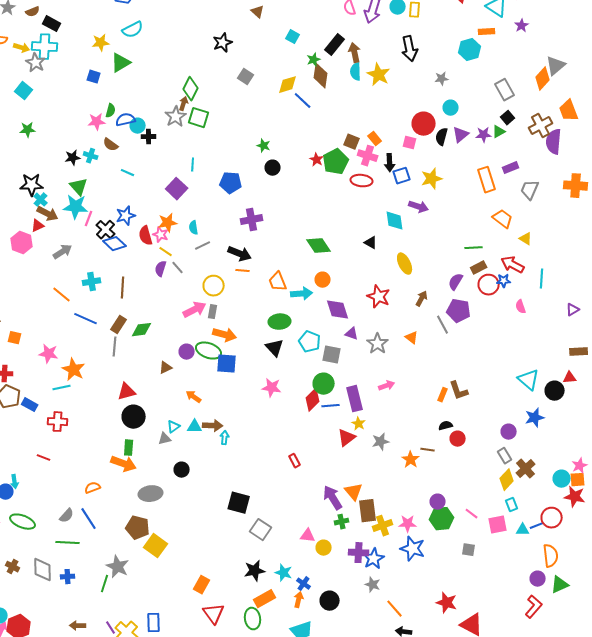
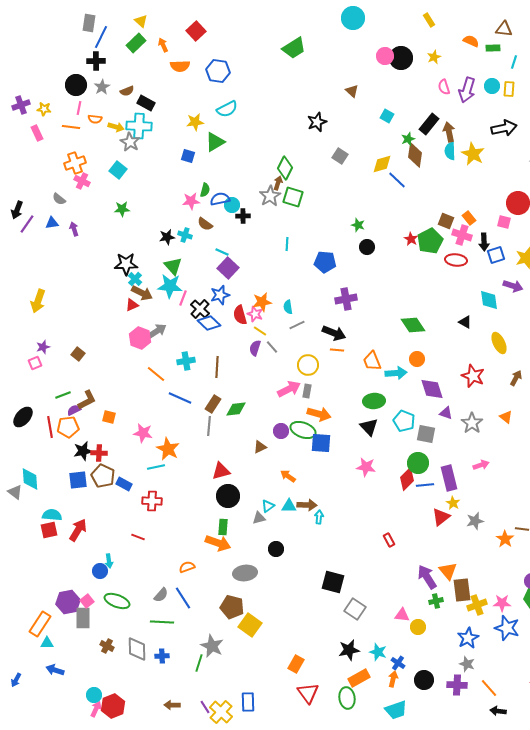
black arrow: (410, 49) -> (504, 128), turned -90
purple square: (177, 189) -> (228, 268), moved
pink hexagon: (22, 243) -> (140, 338), moved
purple cross: (359, 553) -> (457, 685), moved

